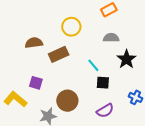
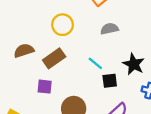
black star: (126, 59) -> (134, 64), moved
purple square: (36, 83) -> (45, 87), moved

